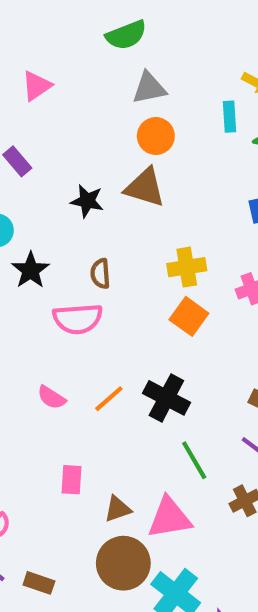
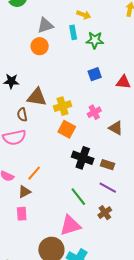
gray triangle: (149, 88) -> (45, 25), moved
brown triangle: (145, 187) -> (37, 97), moved
black cross: (166, 398) -> (83, 158), moved
brown triangle: (118, 509) -> (24, 192), moved

